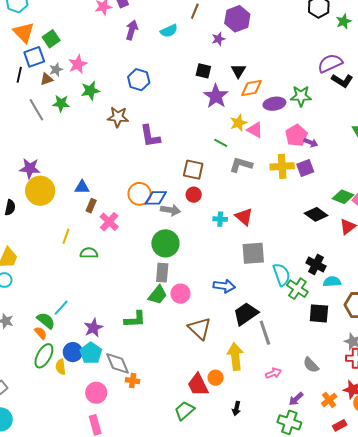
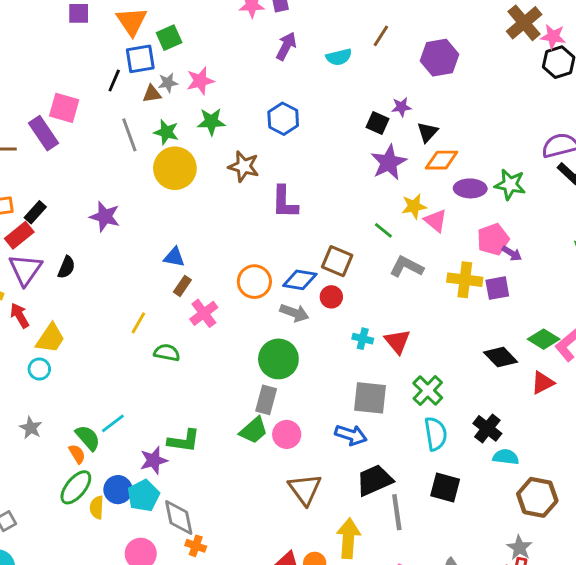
purple star: (218, 39) -> (401, 107), moved
yellow circle: (40, 191) -> (175, 168), moved
blue diamond: (156, 198) -> (300, 280), moved
gray square: (253, 253) -> (370, 398), moved
green cross: (297, 289) -> (428, 390), moved
black square: (319, 313) -> (445, 487), moved
green L-shape: (135, 319) -> (184, 441), moved

